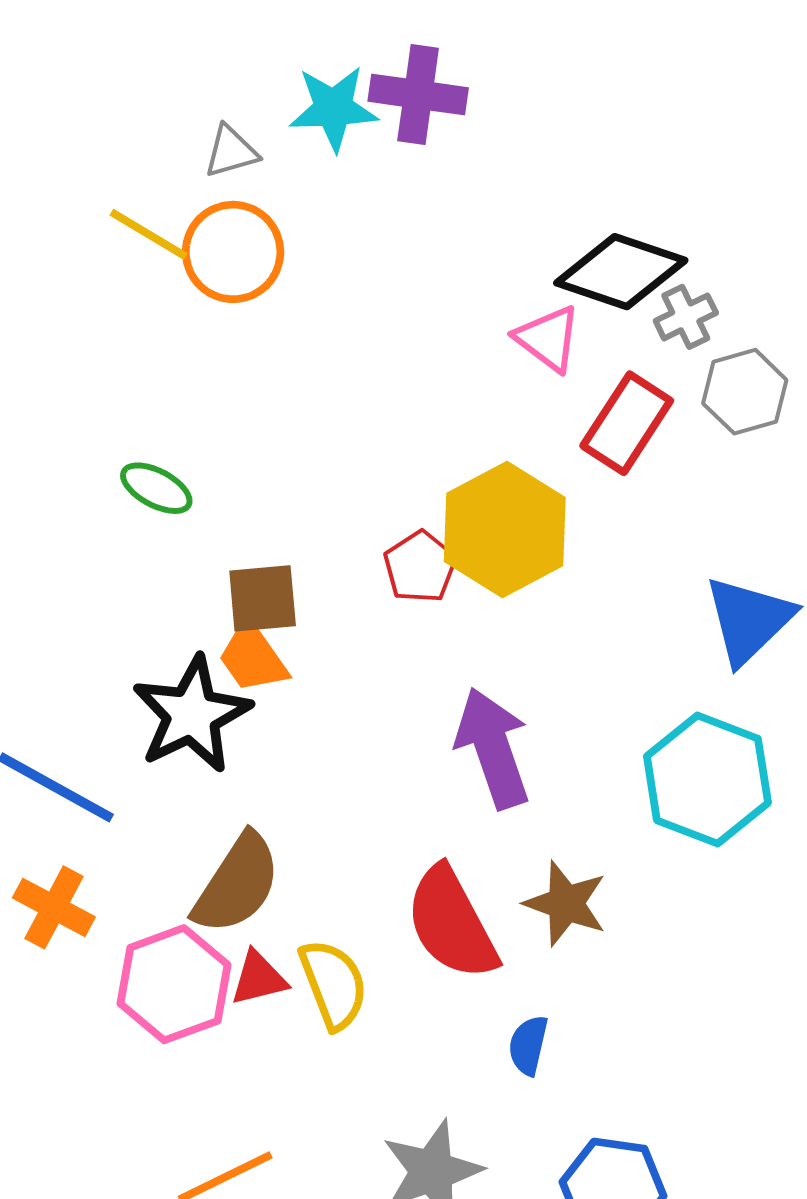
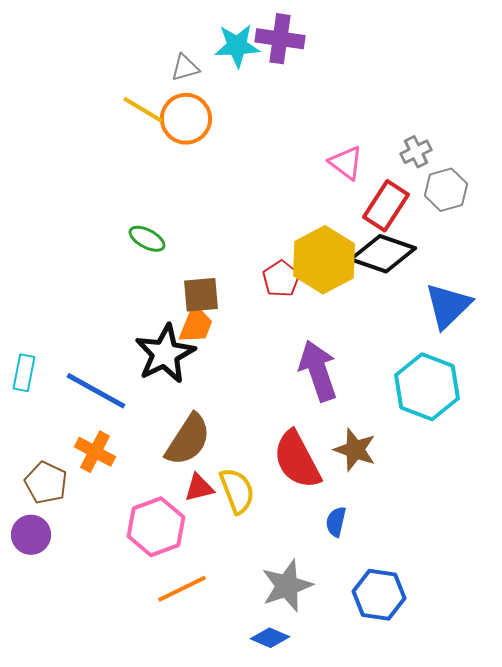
black diamond: (621, 272) -> (383, 254), moved
orange trapezoid: (253, 657) -> (196, 325), turned -123
pink hexagon: (174, 984) -> (156, 527), moved

